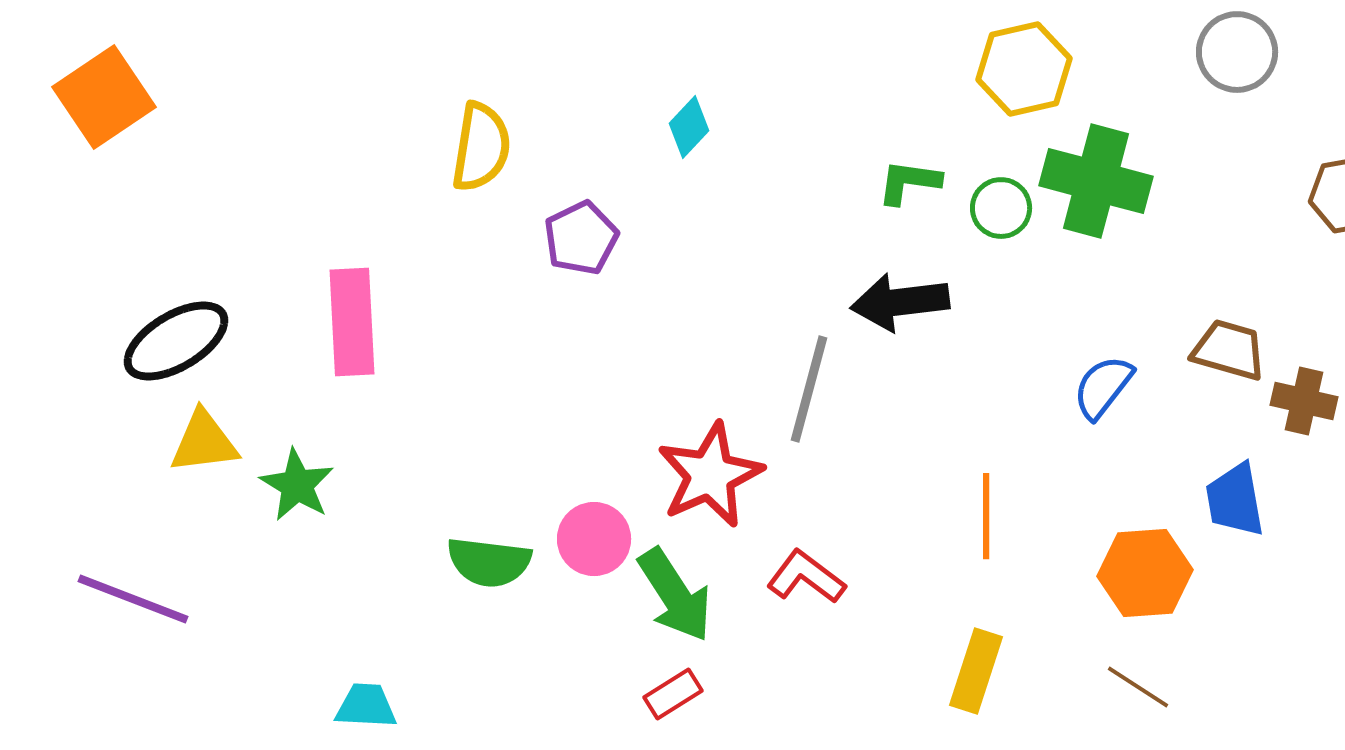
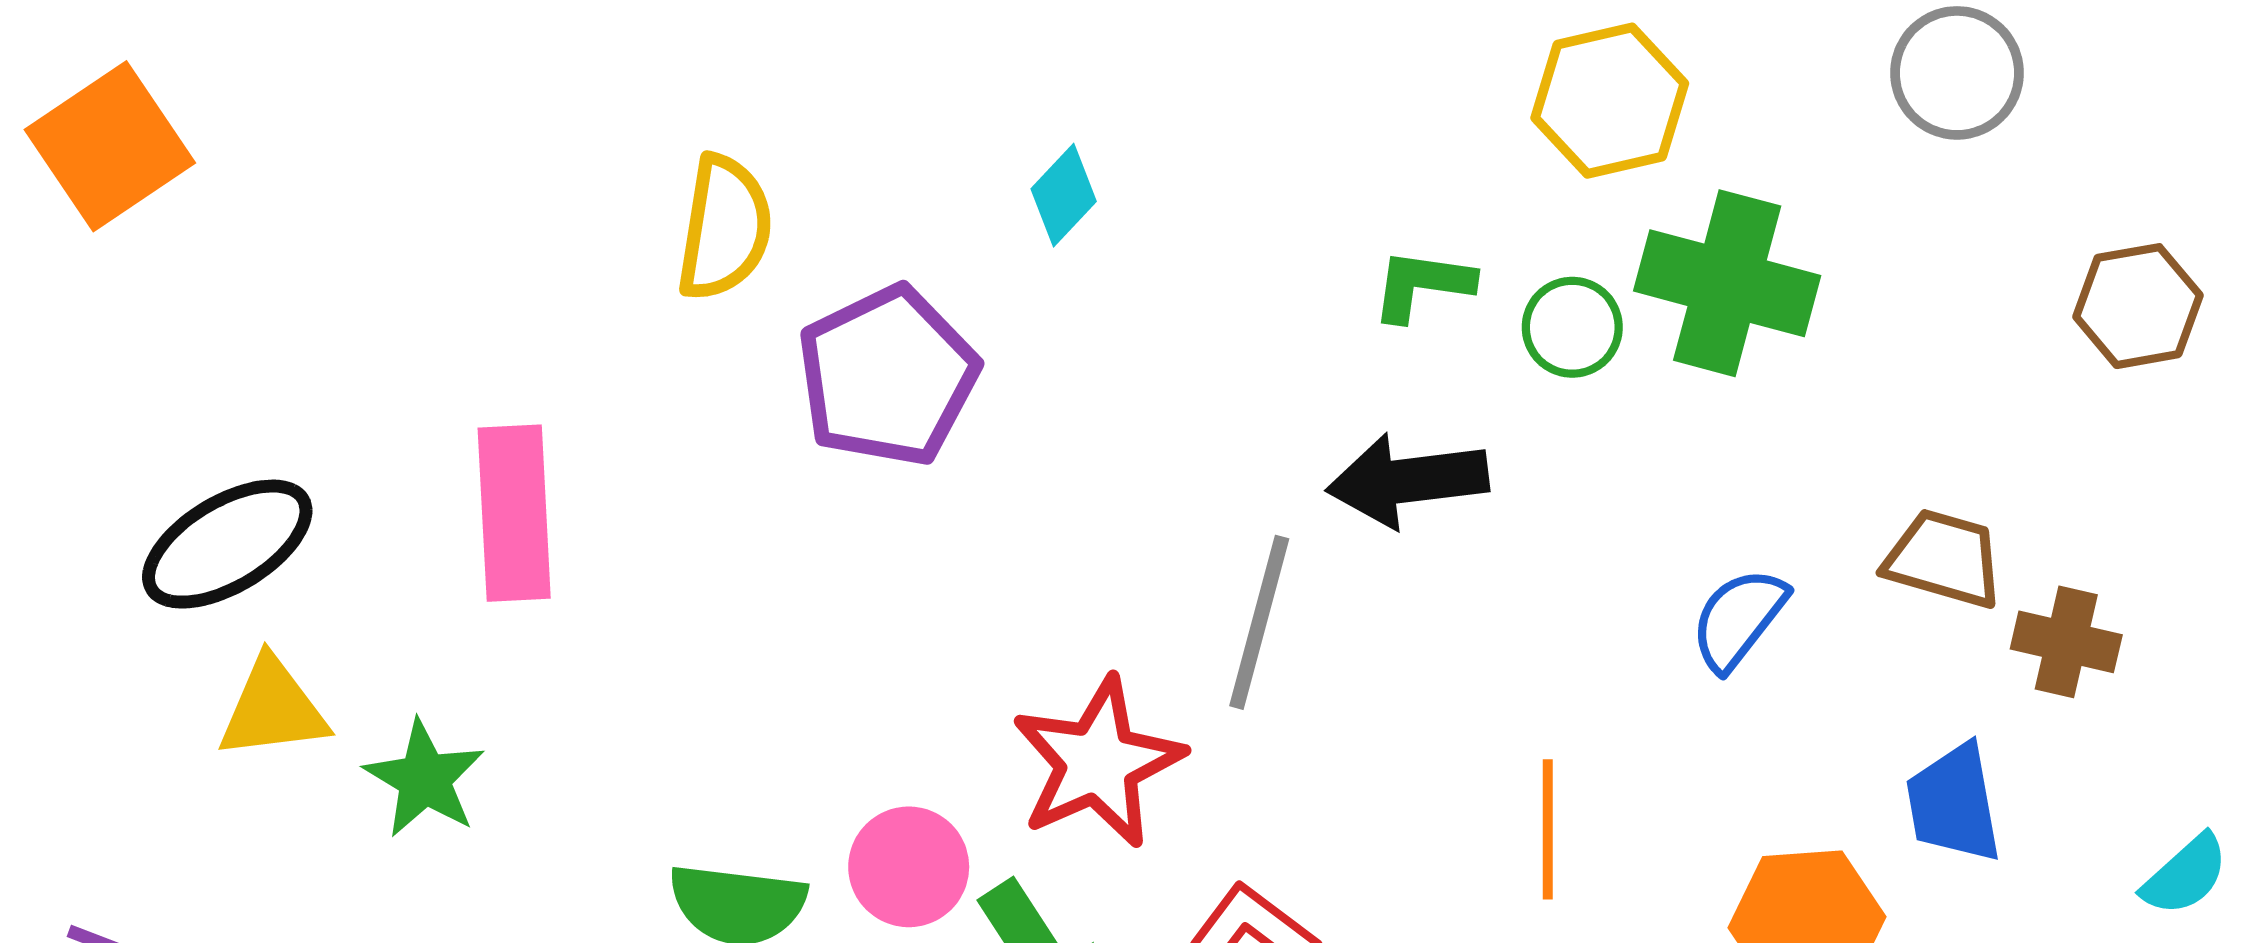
purple pentagon: (581, 238) -> (888, 376), size x1.5

